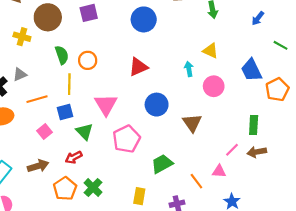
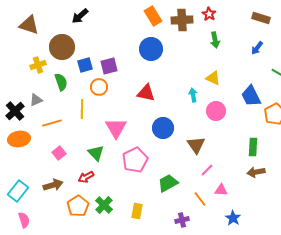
purple square: (89, 13) -> (109, 66), moved
yellow cross: (22, 37) -> (38, 65), turned -35
green semicircle: (62, 55) -> (61, 82), moved
red triangle: (138, 67) -> (146, 93), turned 36
blue square: (65, 112) -> (85, 65), moved
pink line: (232, 150) -> (207, 170), moved
yellow rectangle: (139, 196) -> (137, 211), moved

